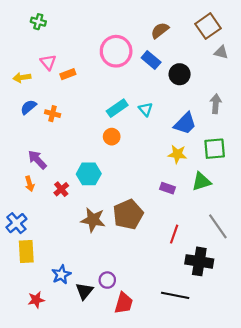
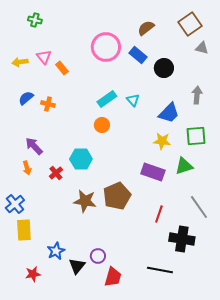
orange rectangle: (68, 74) -> (62, 68), turned 72
yellow arrow: (22, 78) -> (20, 62), moved
purple rectangle: (168, 188) -> (153, 172), size x1.6

